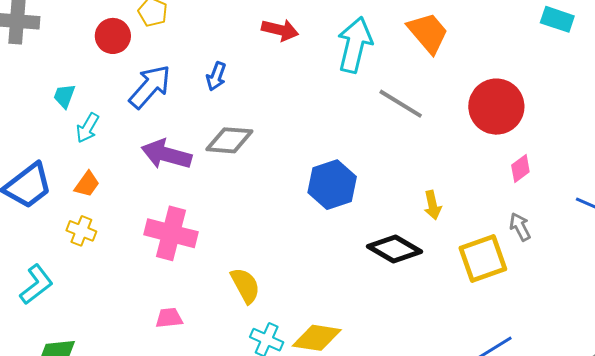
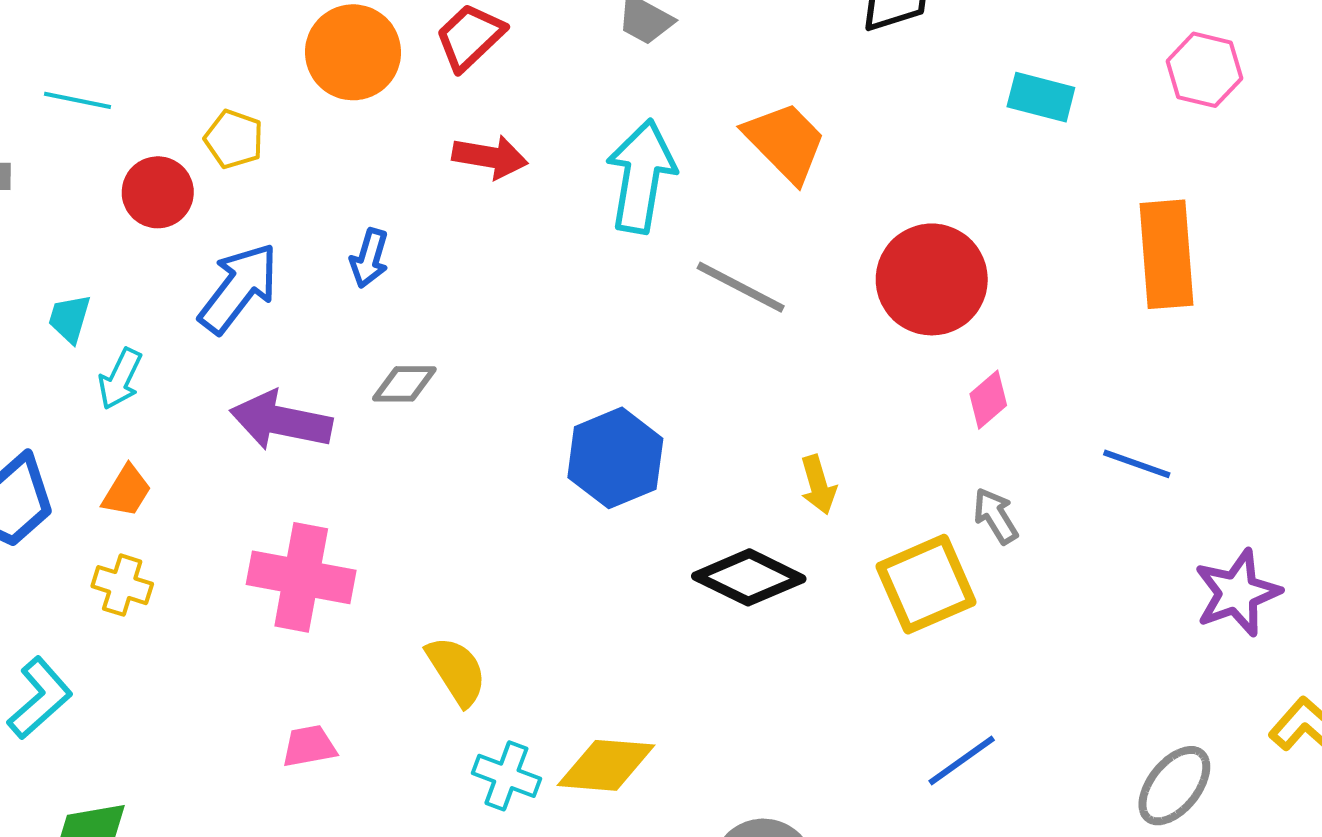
gray diamond: (229, 140) -> (404, 384), size x0.7

